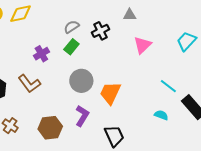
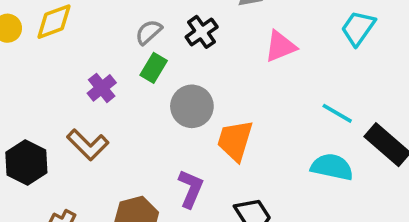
pink triangle: (142, 45) -> (280, 46), turned 30
gray circle: (81, 81) -> (192, 106), moved
cyan semicircle: (161, 115) -> (332, 167), size x1.6

